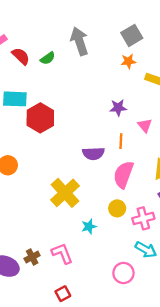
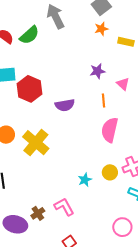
green semicircle: (48, 58) -> (29, 35), size x1.5
purple semicircle: (93, 154) -> (65, 105), moved
yellow cross: (65, 193) -> (36, 143), moved
yellow circle: (117, 208) -> (110, 172), moved
pink circle: (123, 273) -> (122, 227), moved

